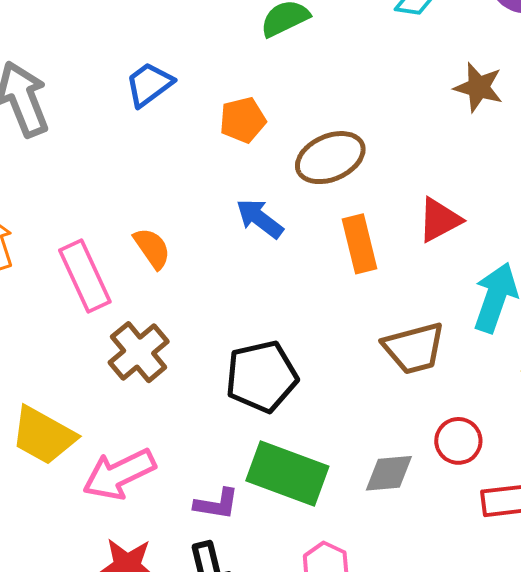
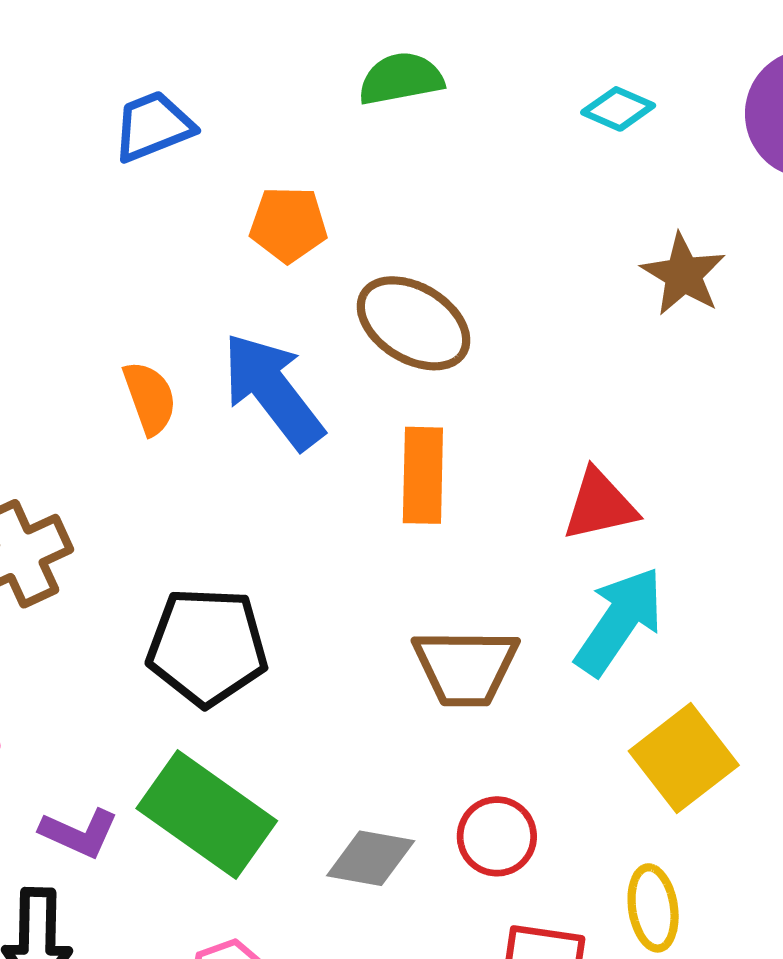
brown ellipse: (330, 158) -> (413, 323), turned 40
blue arrow: (260, 218) -> (273, 391), size x1.5
red triangle: (439, 220) -> (600, 505), moved
orange semicircle: (152, 248) -> (150, 398), moved

